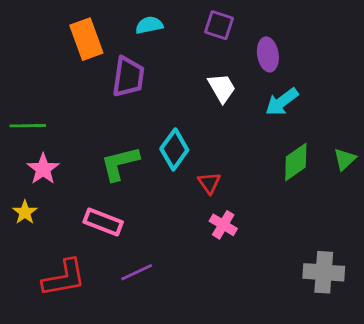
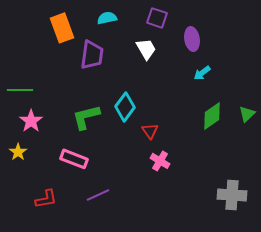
white trapezoid: (222, 88) -> (146, 49), moved
cyan arrow: (282, 102) -> (202, 73), size x0.7
red L-shape: (64, 278) -> (46, 199), size x0.7

